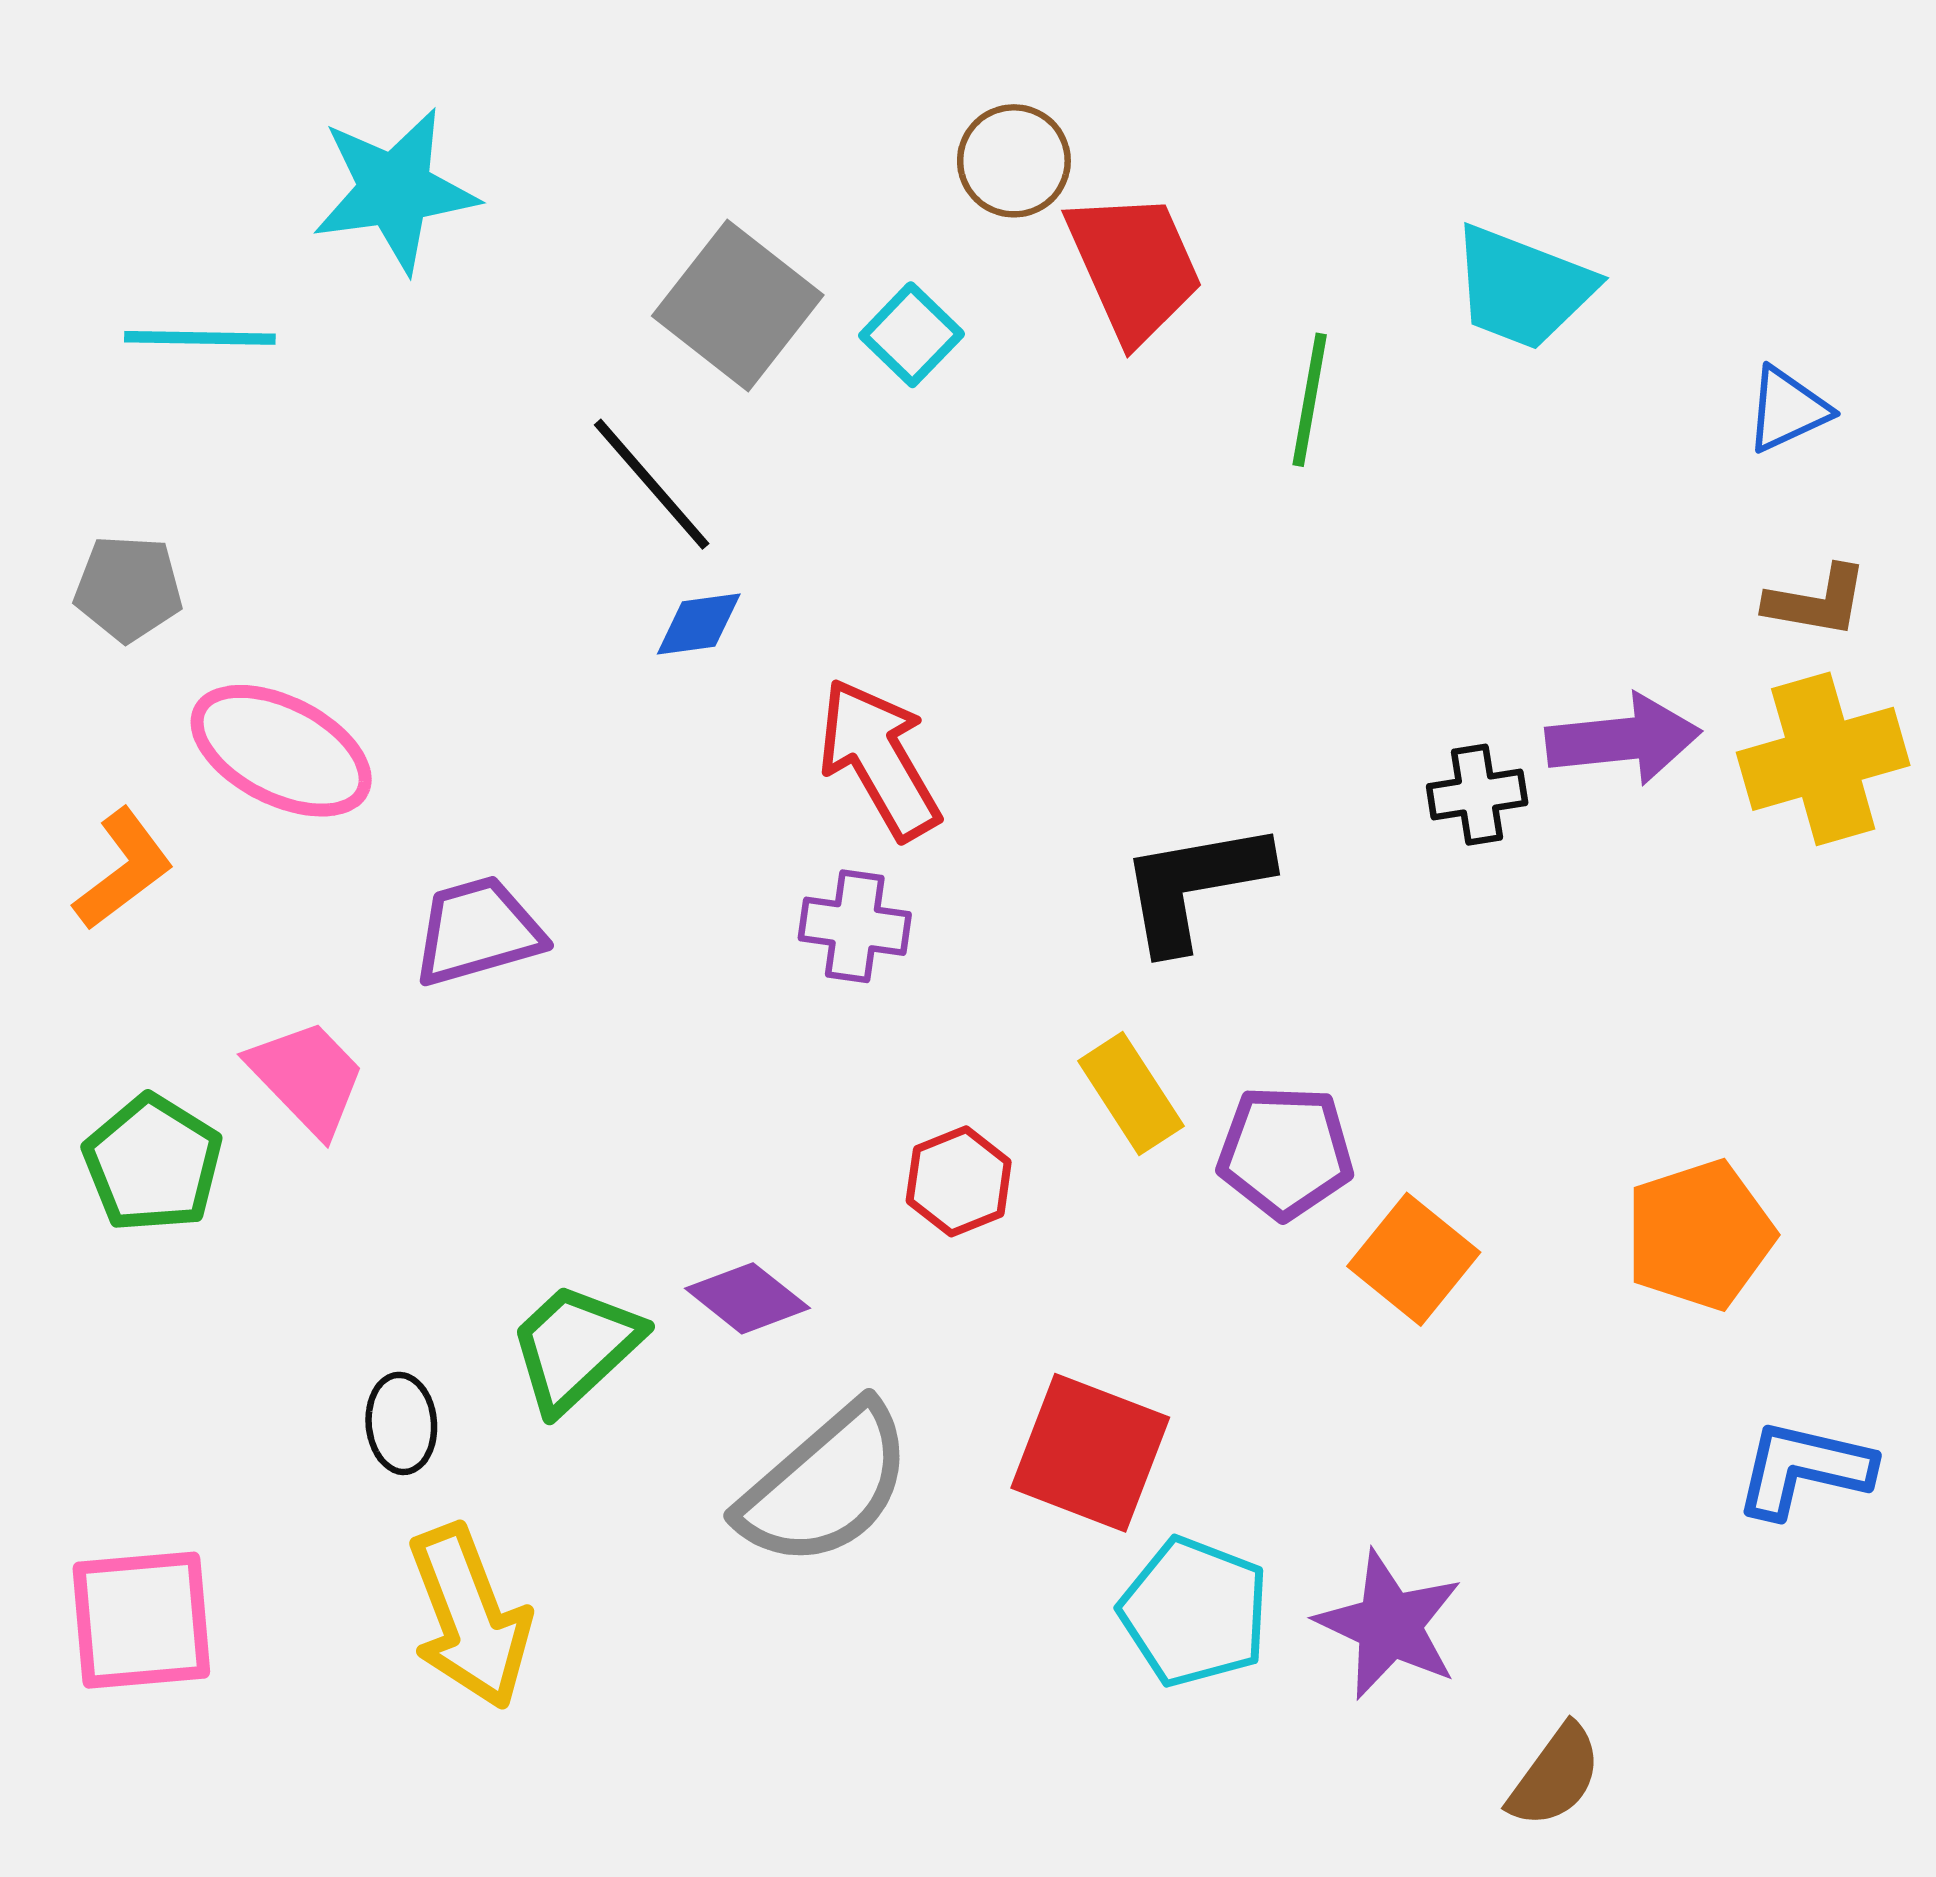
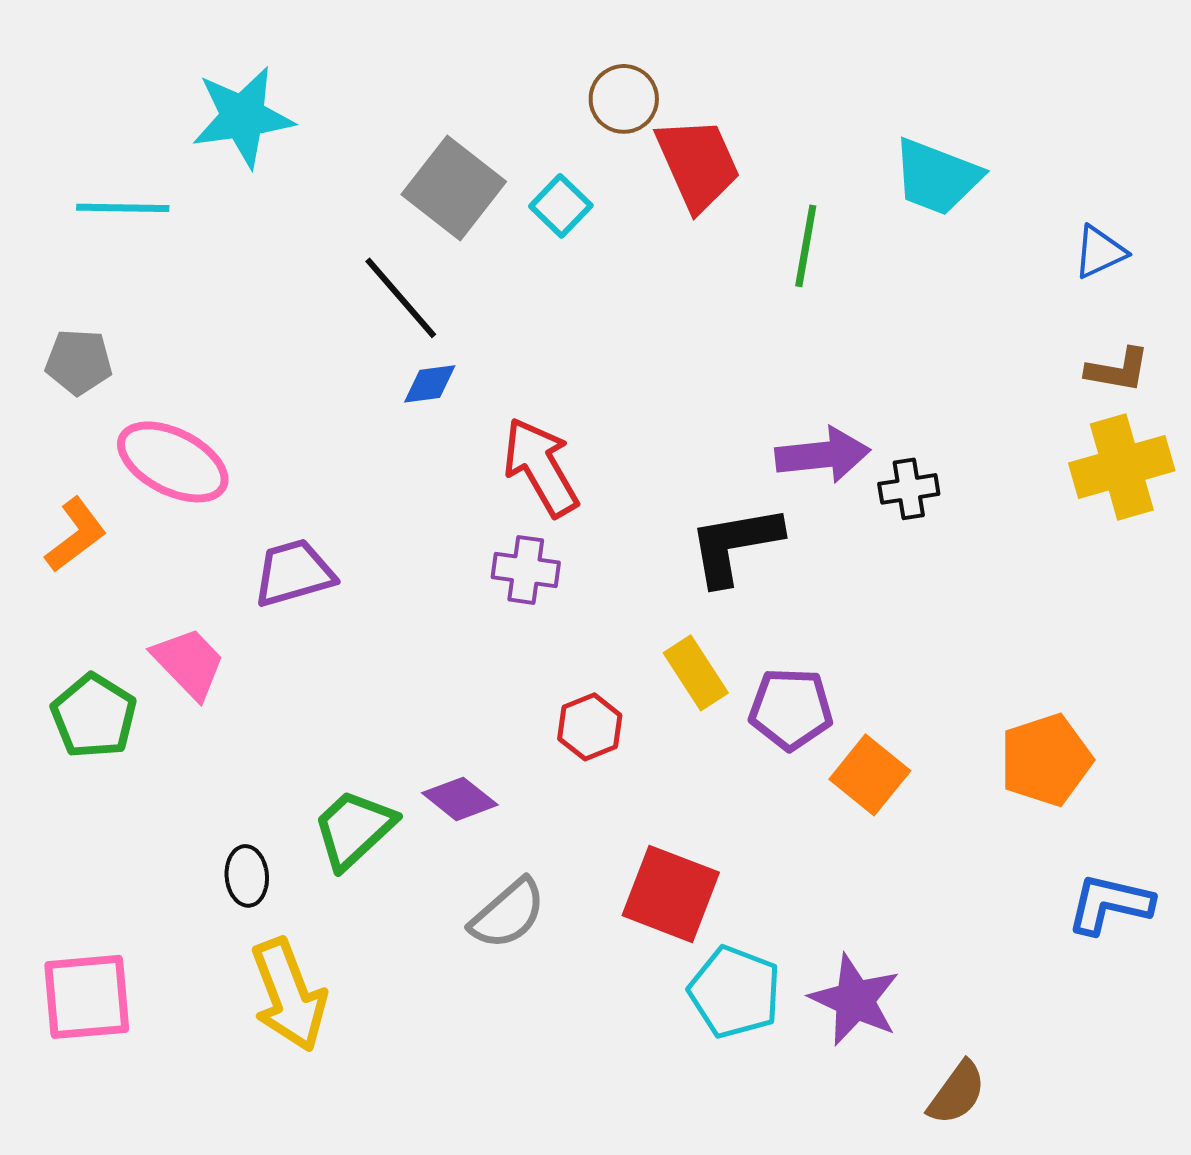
purple arrow: (1623, 739) -> (823, 455), moved
gray semicircle: (825, 1485) -> (508, 914), size x0.7

